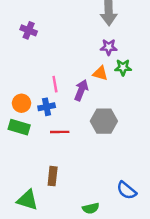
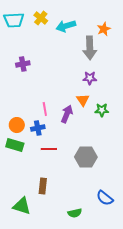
purple cross: (29, 30) -> (23, 64), turned -32
green star: (123, 67) -> (102, 110), moved
orange triangle: (100, 73) -> (83, 100), turned 40
gray hexagon: (104, 121) -> (86, 157), moved

